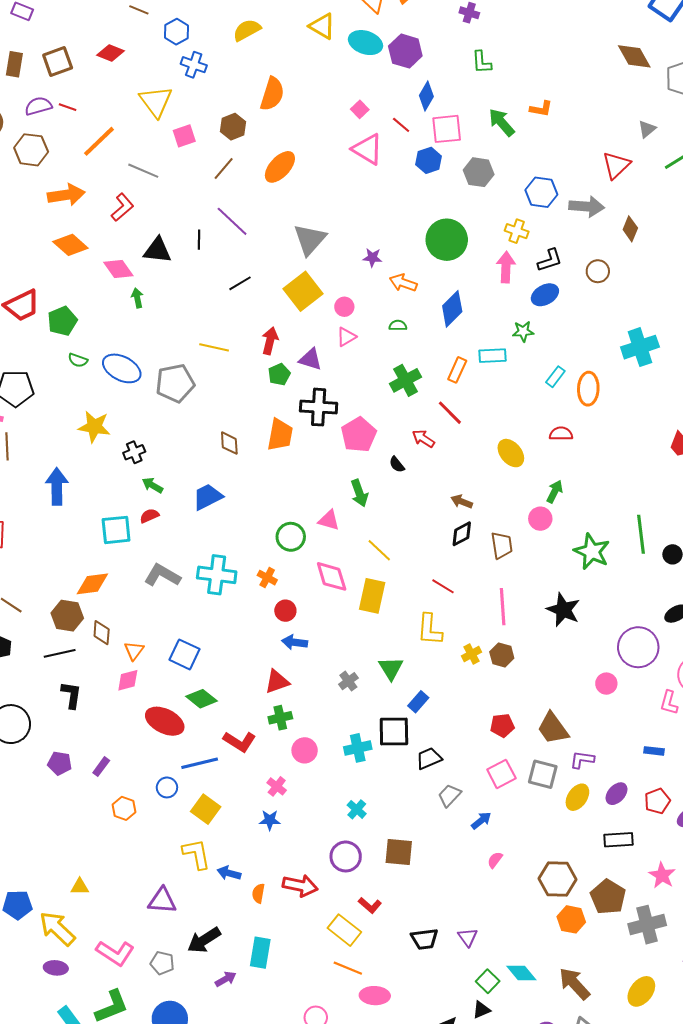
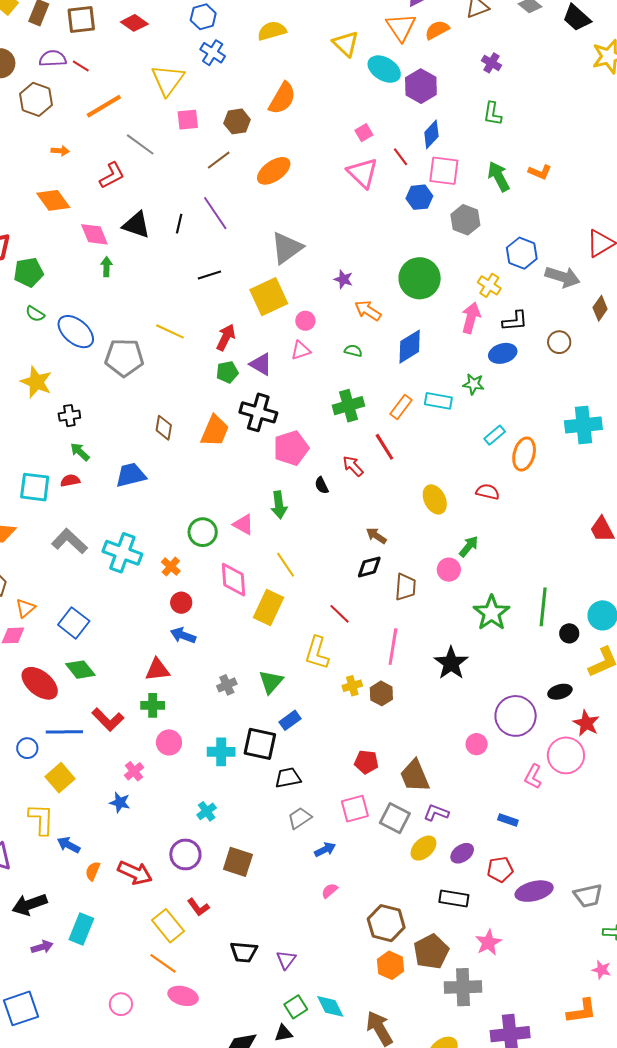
orange arrow: (66, 195) -> (60, 151), size x0.5

